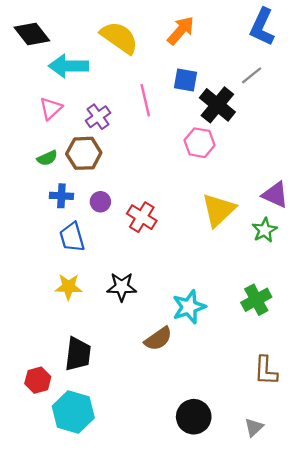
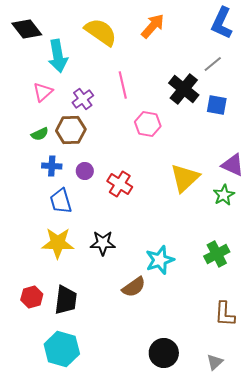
cyan arrow: (69, 66) -> (58, 56), turned -100
blue square: (185, 80) -> (217, 105), moved
pink hexagon: (200, 143) -> (148, 124), moved
yellow star: (69, 287) -> (58, 243), size x1.4
red hexagon: (38, 380) -> (32, 297), moved

